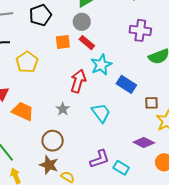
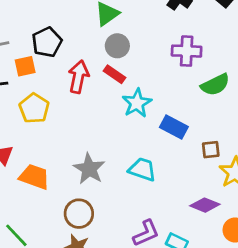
gray circle: (82, 22) -> (117, 46), moved
orange square: (63, 42) -> (25, 66), moved
red arrow: (78, 81) -> (78, 77), moved
gray star: (63, 109) -> (89, 169), size x1.6
cyan trapezoid: (101, 113) -> (142, 169), turned -30

